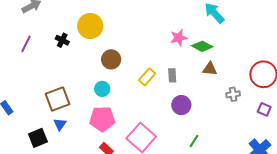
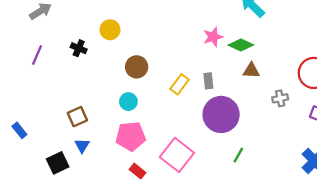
yellow circle: (90, 26) -> (110, 30), size x0.7
brown square: (57, 99) -> (77, 117), size x0.7
purple circle: (181, 105) -> (221, 114), size x1.6

